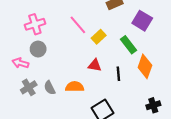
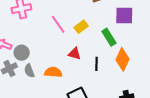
purple square: (142, 21) -> (124, 15), turned -36
pink line: (78, 25) -> (58, 24), moved
gray circle: (38, 49) -> (22, 53), moved

